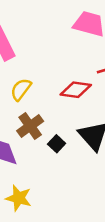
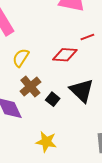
yellow star: (19, 198) -> (46, 142), moved

